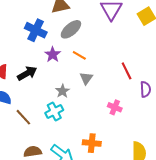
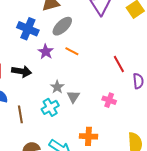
black arrow: (27, 73) -> (22, 71), turned 42
gray triangle: (86, 78) -> (73, 97), moved
brown line: (23, 117) -> (20, 114), turned 36

